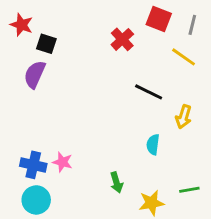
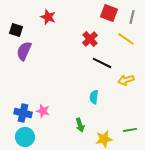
red star: (22, 25) -> (48, 17), moved
red cross: (122, 39) -> (90, 39), moved
black square: (46, 44) -> (16, 30), moved
yellow arrow: (184, 117) -> (126, 80), turned 56
cyan semicircle: (153, 145) -> (94, 97), moved

